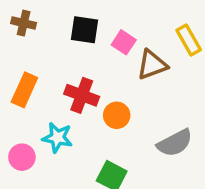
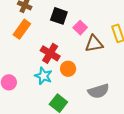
orange rectangle: (24, 90) -> (22, 29), moved
cyan star: (57, 138) -> (43, 76), moved

